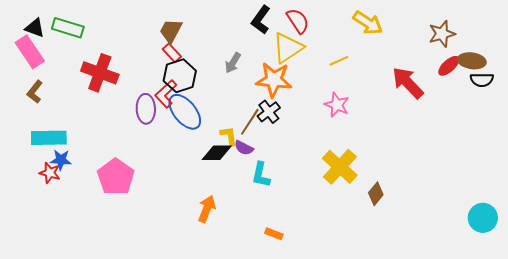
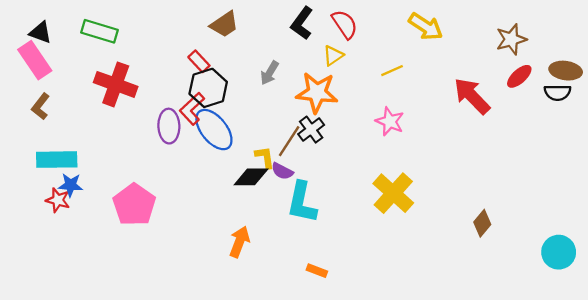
green rectangle: (68, 28) -> (99, 31), moved
brown trapezoid: (171, 31) -> (224, 24), moved, turned -152
yellow triangle: (288, 48) -> (333, 56), size x0.6
brown ellipse: (472, 61) -> (566, 71), moved
cyan L-shape: (261, 175) -> (302, 202), size x1.4
brown diamond: (376, 194) -> (482, 223), moved

